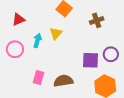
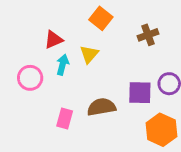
red triangle: (19, 19) -> (53, 40), moved
brown semicircle: (63, 81) -> (101, 107), moved

